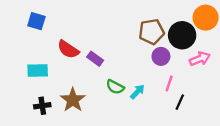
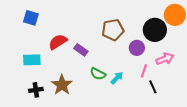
brown pentagon: (152, 32) -> (113, 30), moved
red semicircle: (68, 49) -> (58, 42), turned 114
pink arrow: (200, 59) -> (165, 59), moved
black line: (180, 102) -> (153, 87), turned -48

